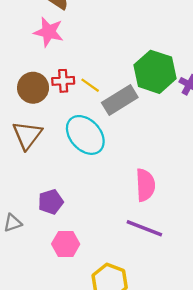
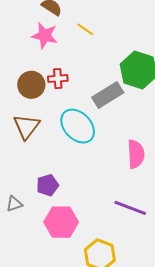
yellow line: (90, 85) -> (85, 29), moved
pink semicircle: (145, 185) -> (136, 154), moved
pink hexagon: (66, 244) -> (61, 222), size x1.4

